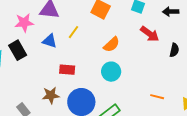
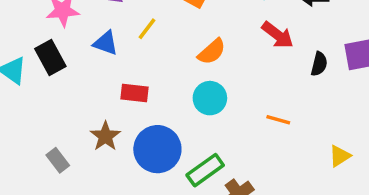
brown star: (51, 95) -> (105, 136), turned -30
orange line: (157, 97) -> (278, 120), moved

